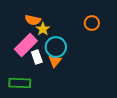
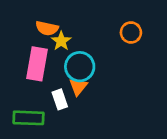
pink rectangle: (26, 45) -> (37, 64), turned -35
white rectangle: (37, 57) -> (60, 99), moved

